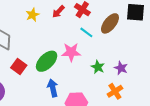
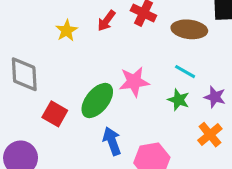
brown ellipse: (110, 23) -> (189, 29), turned 65
cyan line: (86, 32) -> (185, 72), moved

